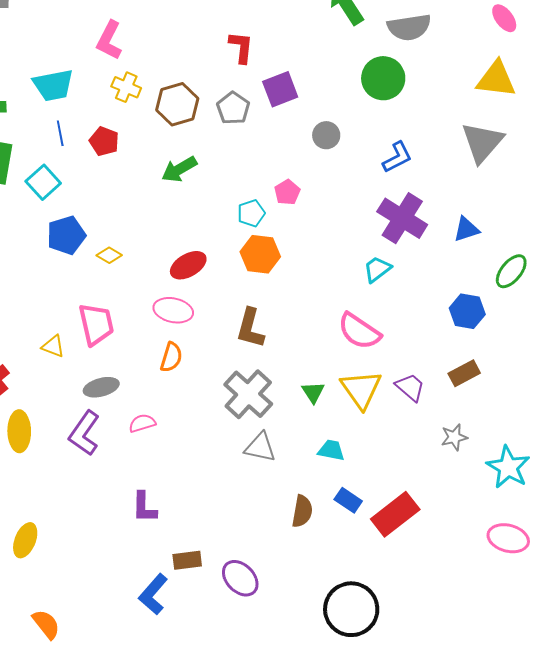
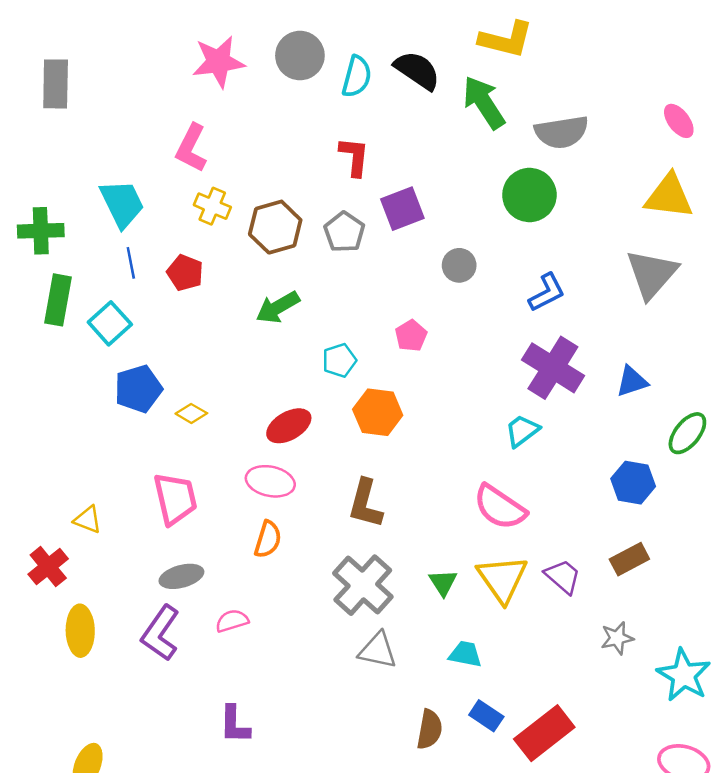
cyan trapezoid: (53, 85) -> (122, 204), turned -105
cyan pentagon: (251, 213) -> (339, 360), moved
yellow triangle: (53, 346) -> (88, 520), moved

